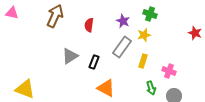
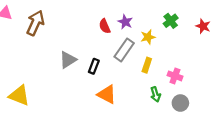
green cross: (150, 14) -> (171, 21), moved, turned 32
brown arrow: (55, 16) -> (35, 23), moved
red semicircle: (89, 25) -> (105, 26), moved, turned -32
red star: (195, 33) -> (203, 26), moved

